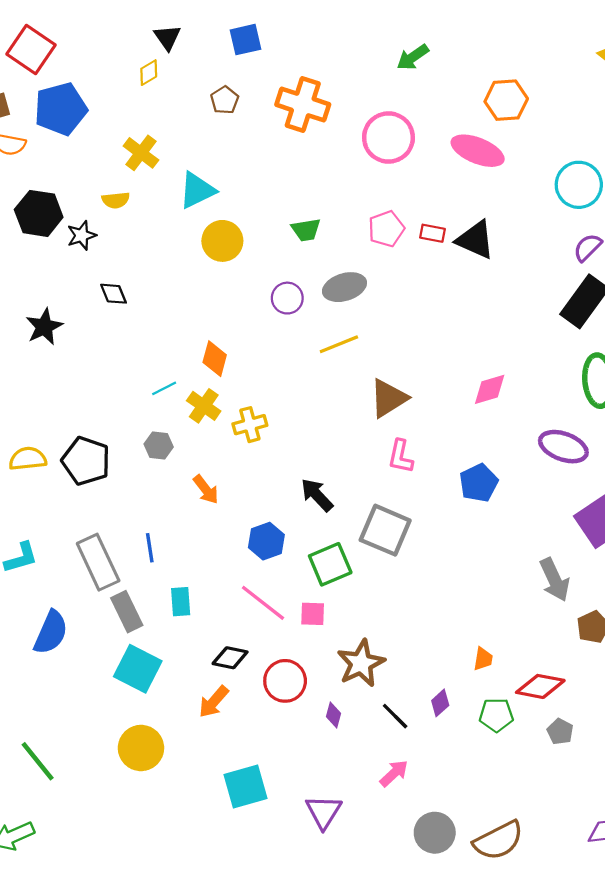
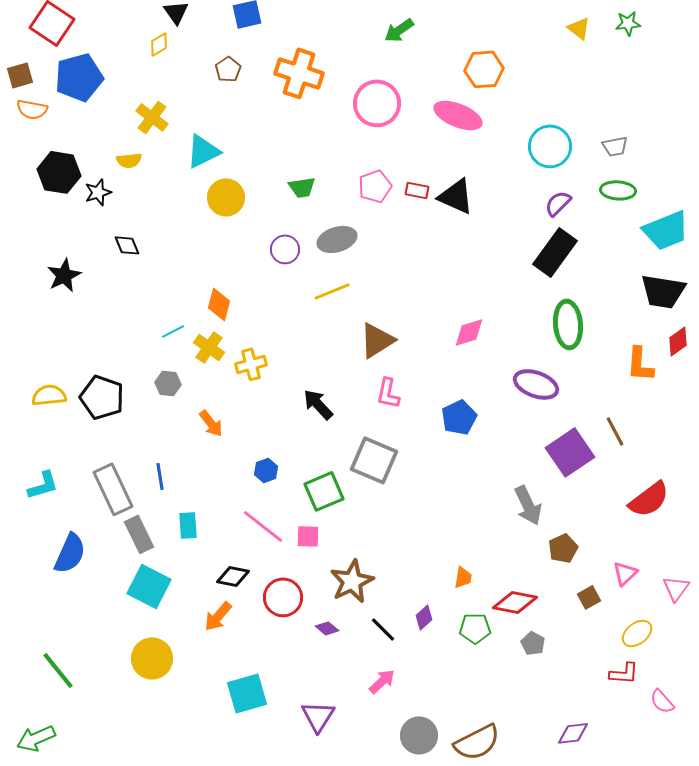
black arrow: (317, 495) -> (318, 404), moved
blue hexagon: (266, 541) -> (266, 470), size x0.7
purple diamond: (333, 715) -> (327, 628), turned -65

